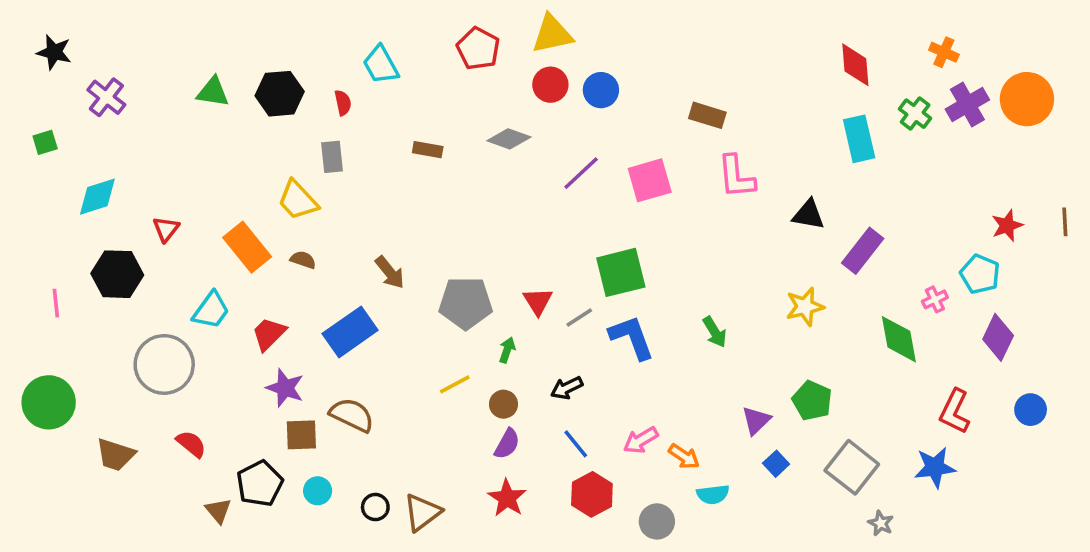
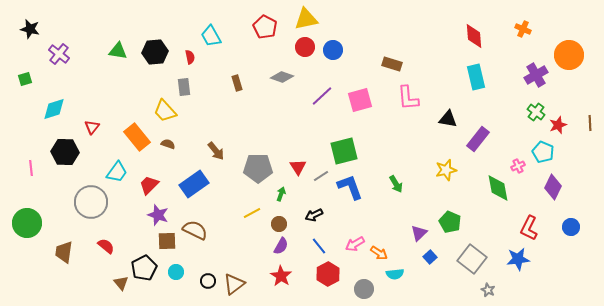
purple cross: (967, 105) -> (536, 75), moved
green cross: (915, 114) -> (536, 112), moved
brown rectangle: (428, 150) -> (237, 83), turned 63
brown trapezoid: (115, 455) -> (64, 252), turned 80

